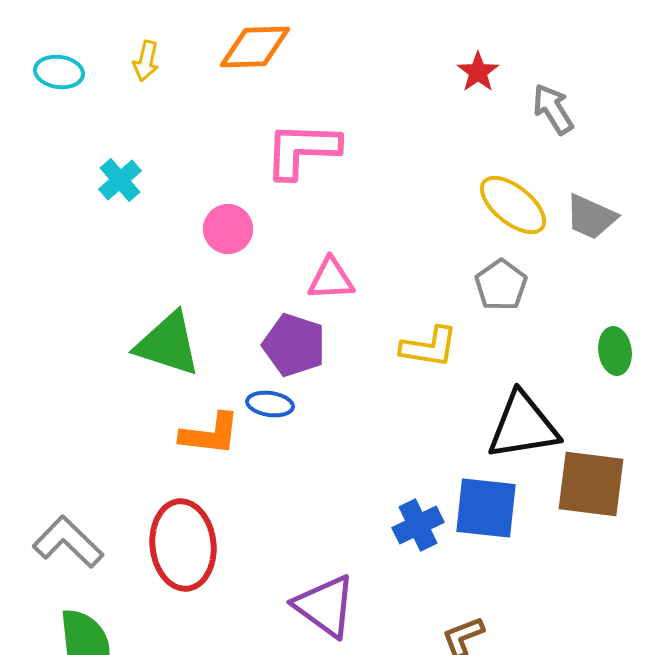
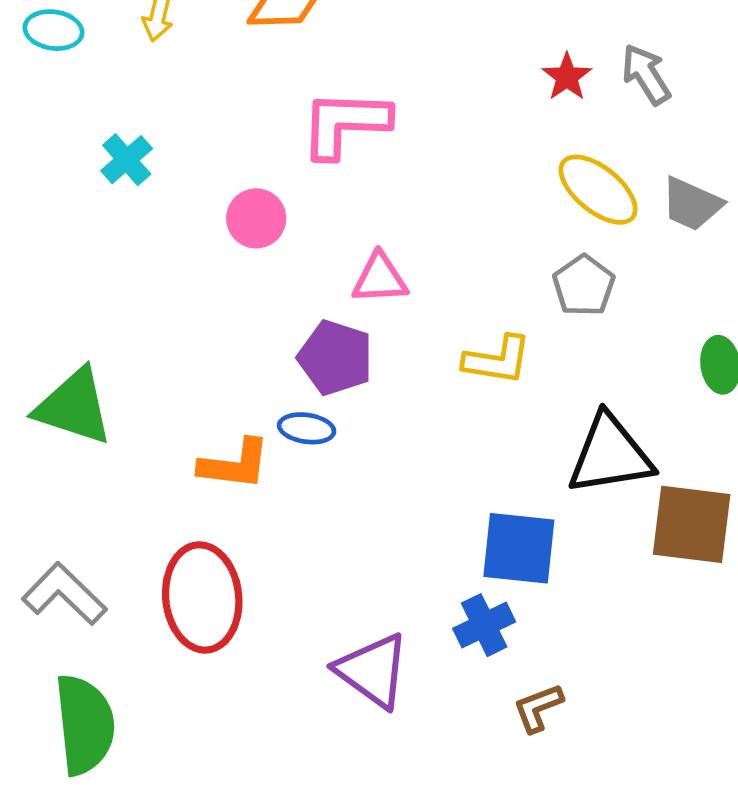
red star: (478, 72) -> (567, 77), moved
green triangle: (168, 344) -> (74, 407), moved
blue square: (486, 508) -> (519, 548), moved
blue cross: (418, 525) -> (484, 625), moved

